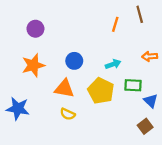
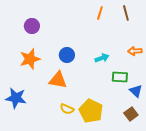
orange line: (115, 24) -> (100, 13), moved
yellow pentagon: (101, 91) -> (91, 111), moved
yellow semicircle: (68, 114) -> (67, 109), moved

